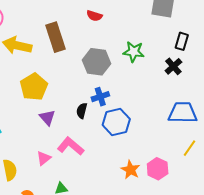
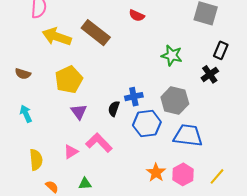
brown rectangle: (56, 37) -> (96, 33), turned -40
gray hexagon: (96, 62) -> (175, 100), moved
blue trapezoid: (183, 113) -> (188, 135), moved
yellow line: (190, 148) -> (217, 176), moved

